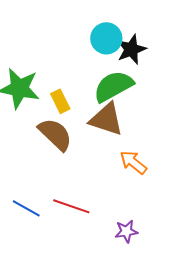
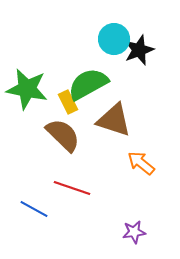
green semicircle: (113, 86) -> (88, 84), moved
red line: (71, 206) -> (72, 188), moved

